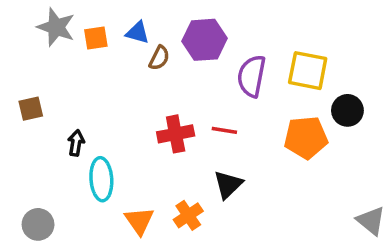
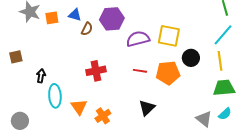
purple semicircle: (252, 76) -> (138, 39), turned 65
red line: (224, 130) -> (140, 71), moved
black triangle: (228, 185) -> (147, 108), moved
orange triangle: (139, 221) -> (79, 107), moved

